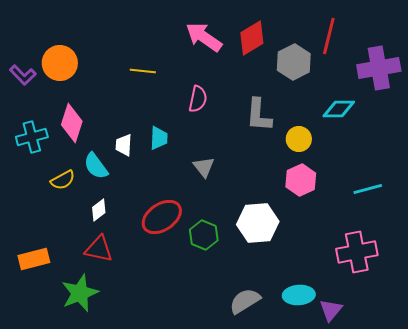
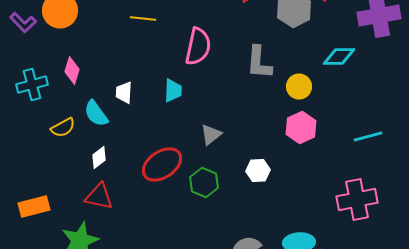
pink semicircle: (198, 99) -> (198, 46), size x1.4
pink diamond: (72, 123) -> (72, 70), size x0.7
cyan trapezoid: (159, 138) -> (173, 90), moved
gray triangle: (204, 167) -> (211, 134), moved, turned 30
white hexagon: (258, 223) -> (258, 170), size x0.6

